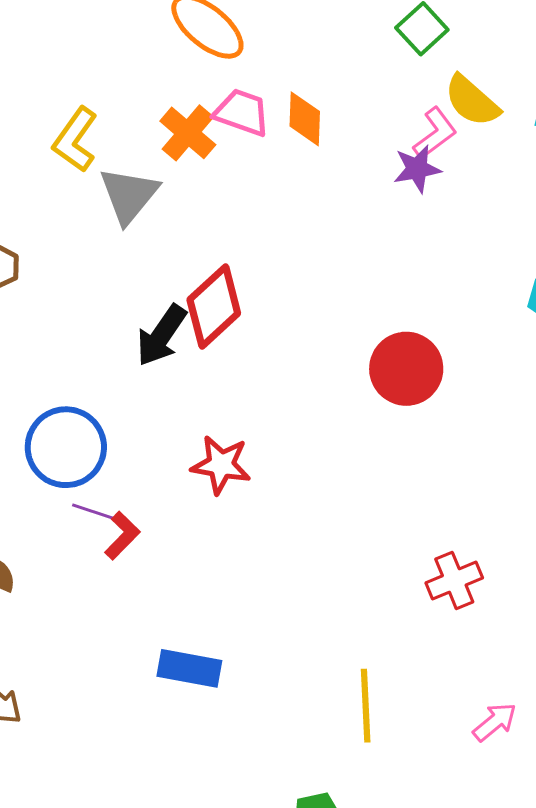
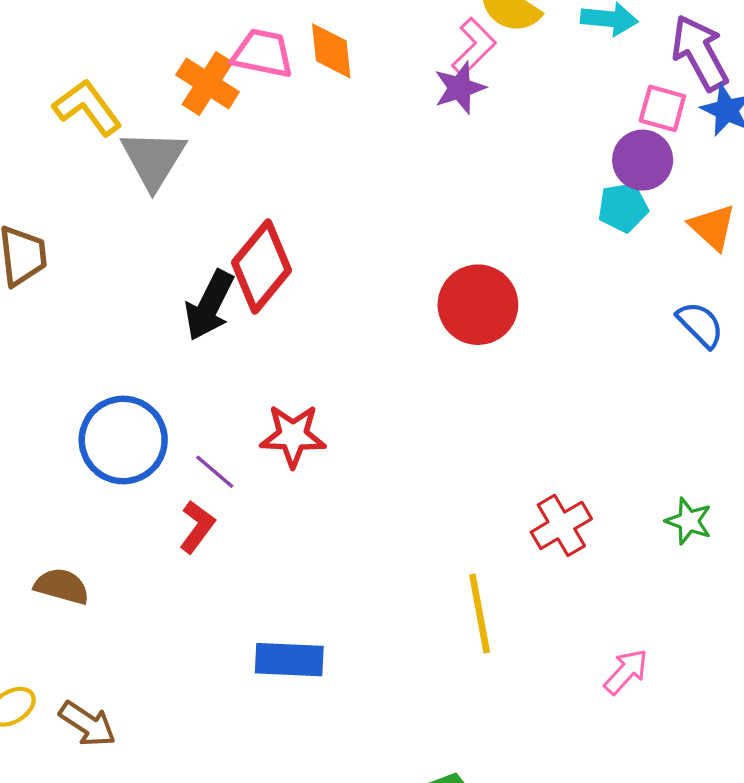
yellow L-shape: (75, 140) -> (87, 107), turned 116
purple line: (93, 511) -> (215, 472), moved, turned 30
yellow line: (366, 706) -> (480, 614), moved

